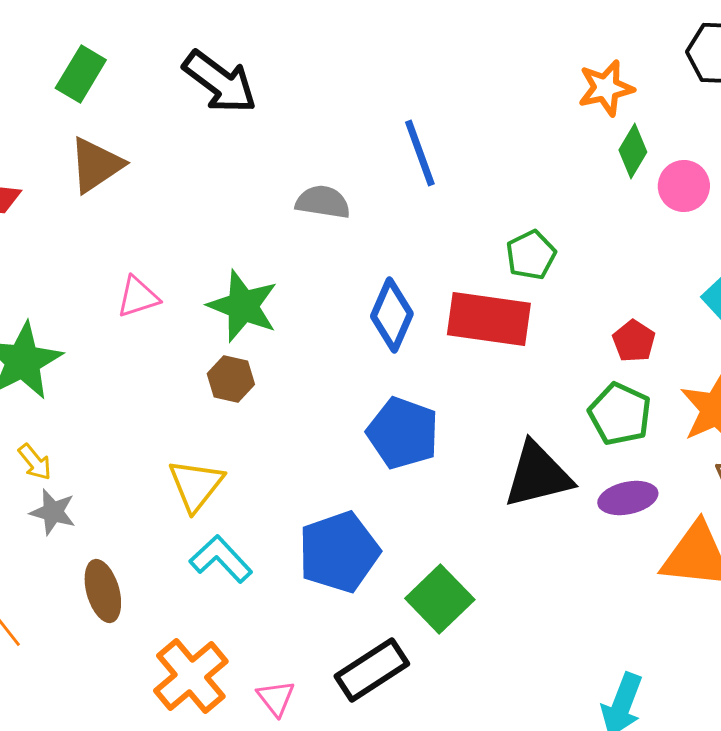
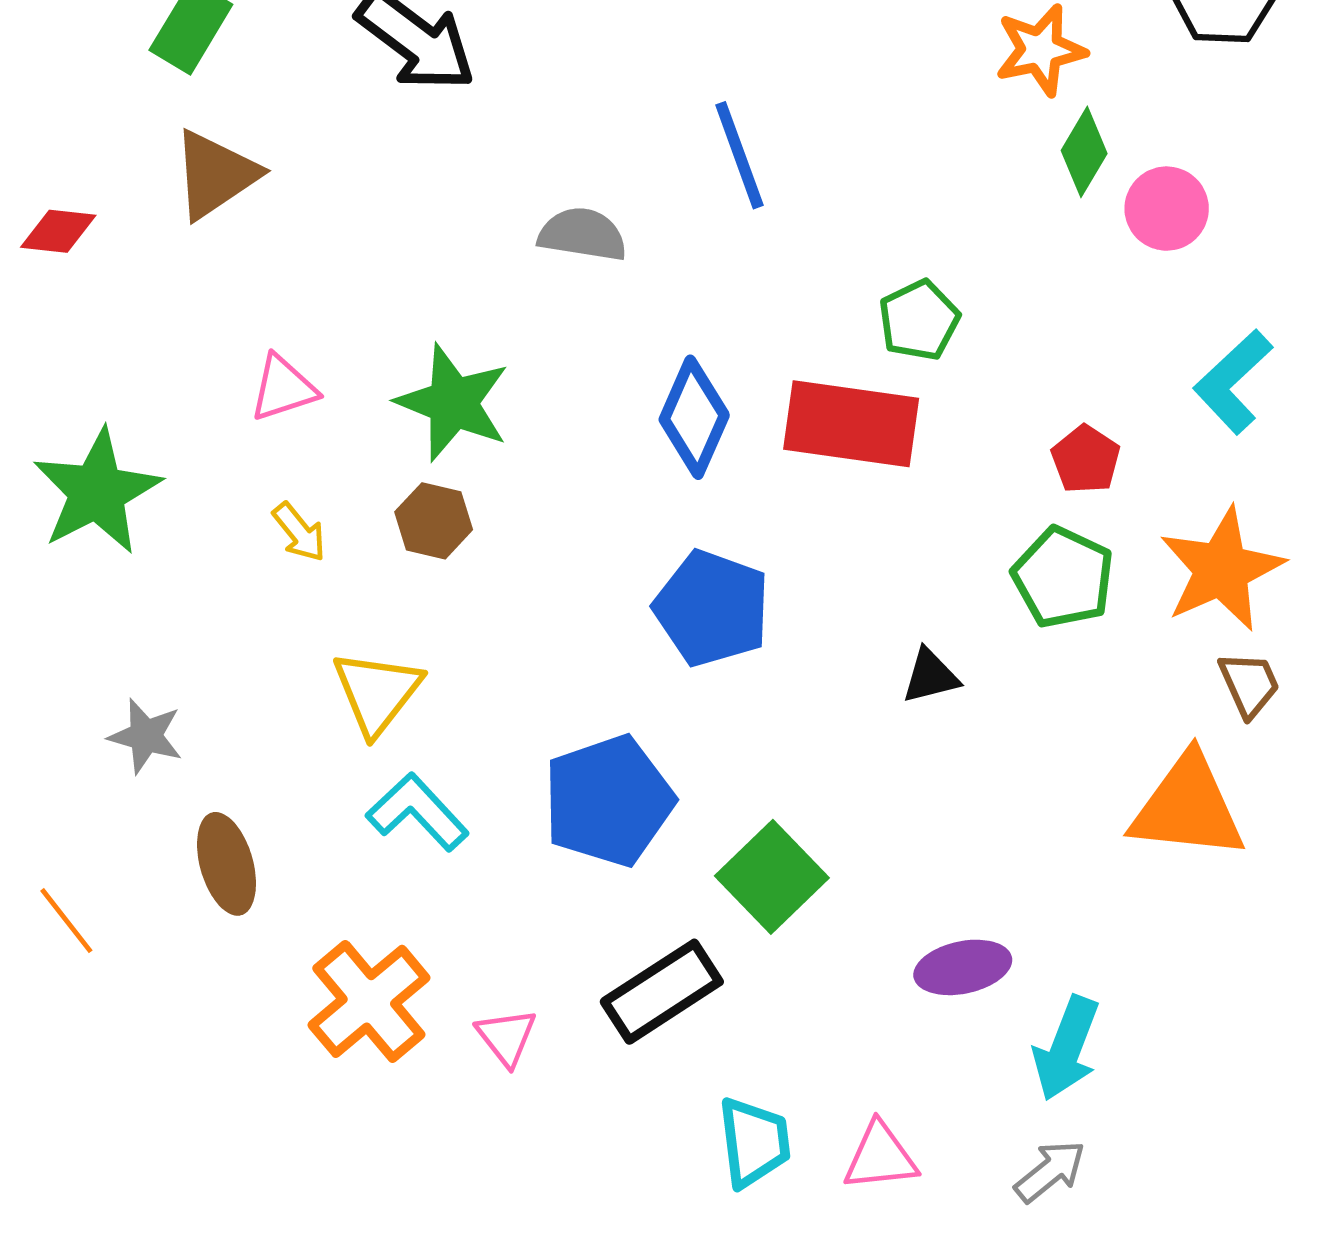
yellow arrow: (35, 462) -> (299, 532), moved
black triangle: (538, 475) -> (930, 676), size x0.5
purple ellipse: (628, 498) -> (963, 967), moved

